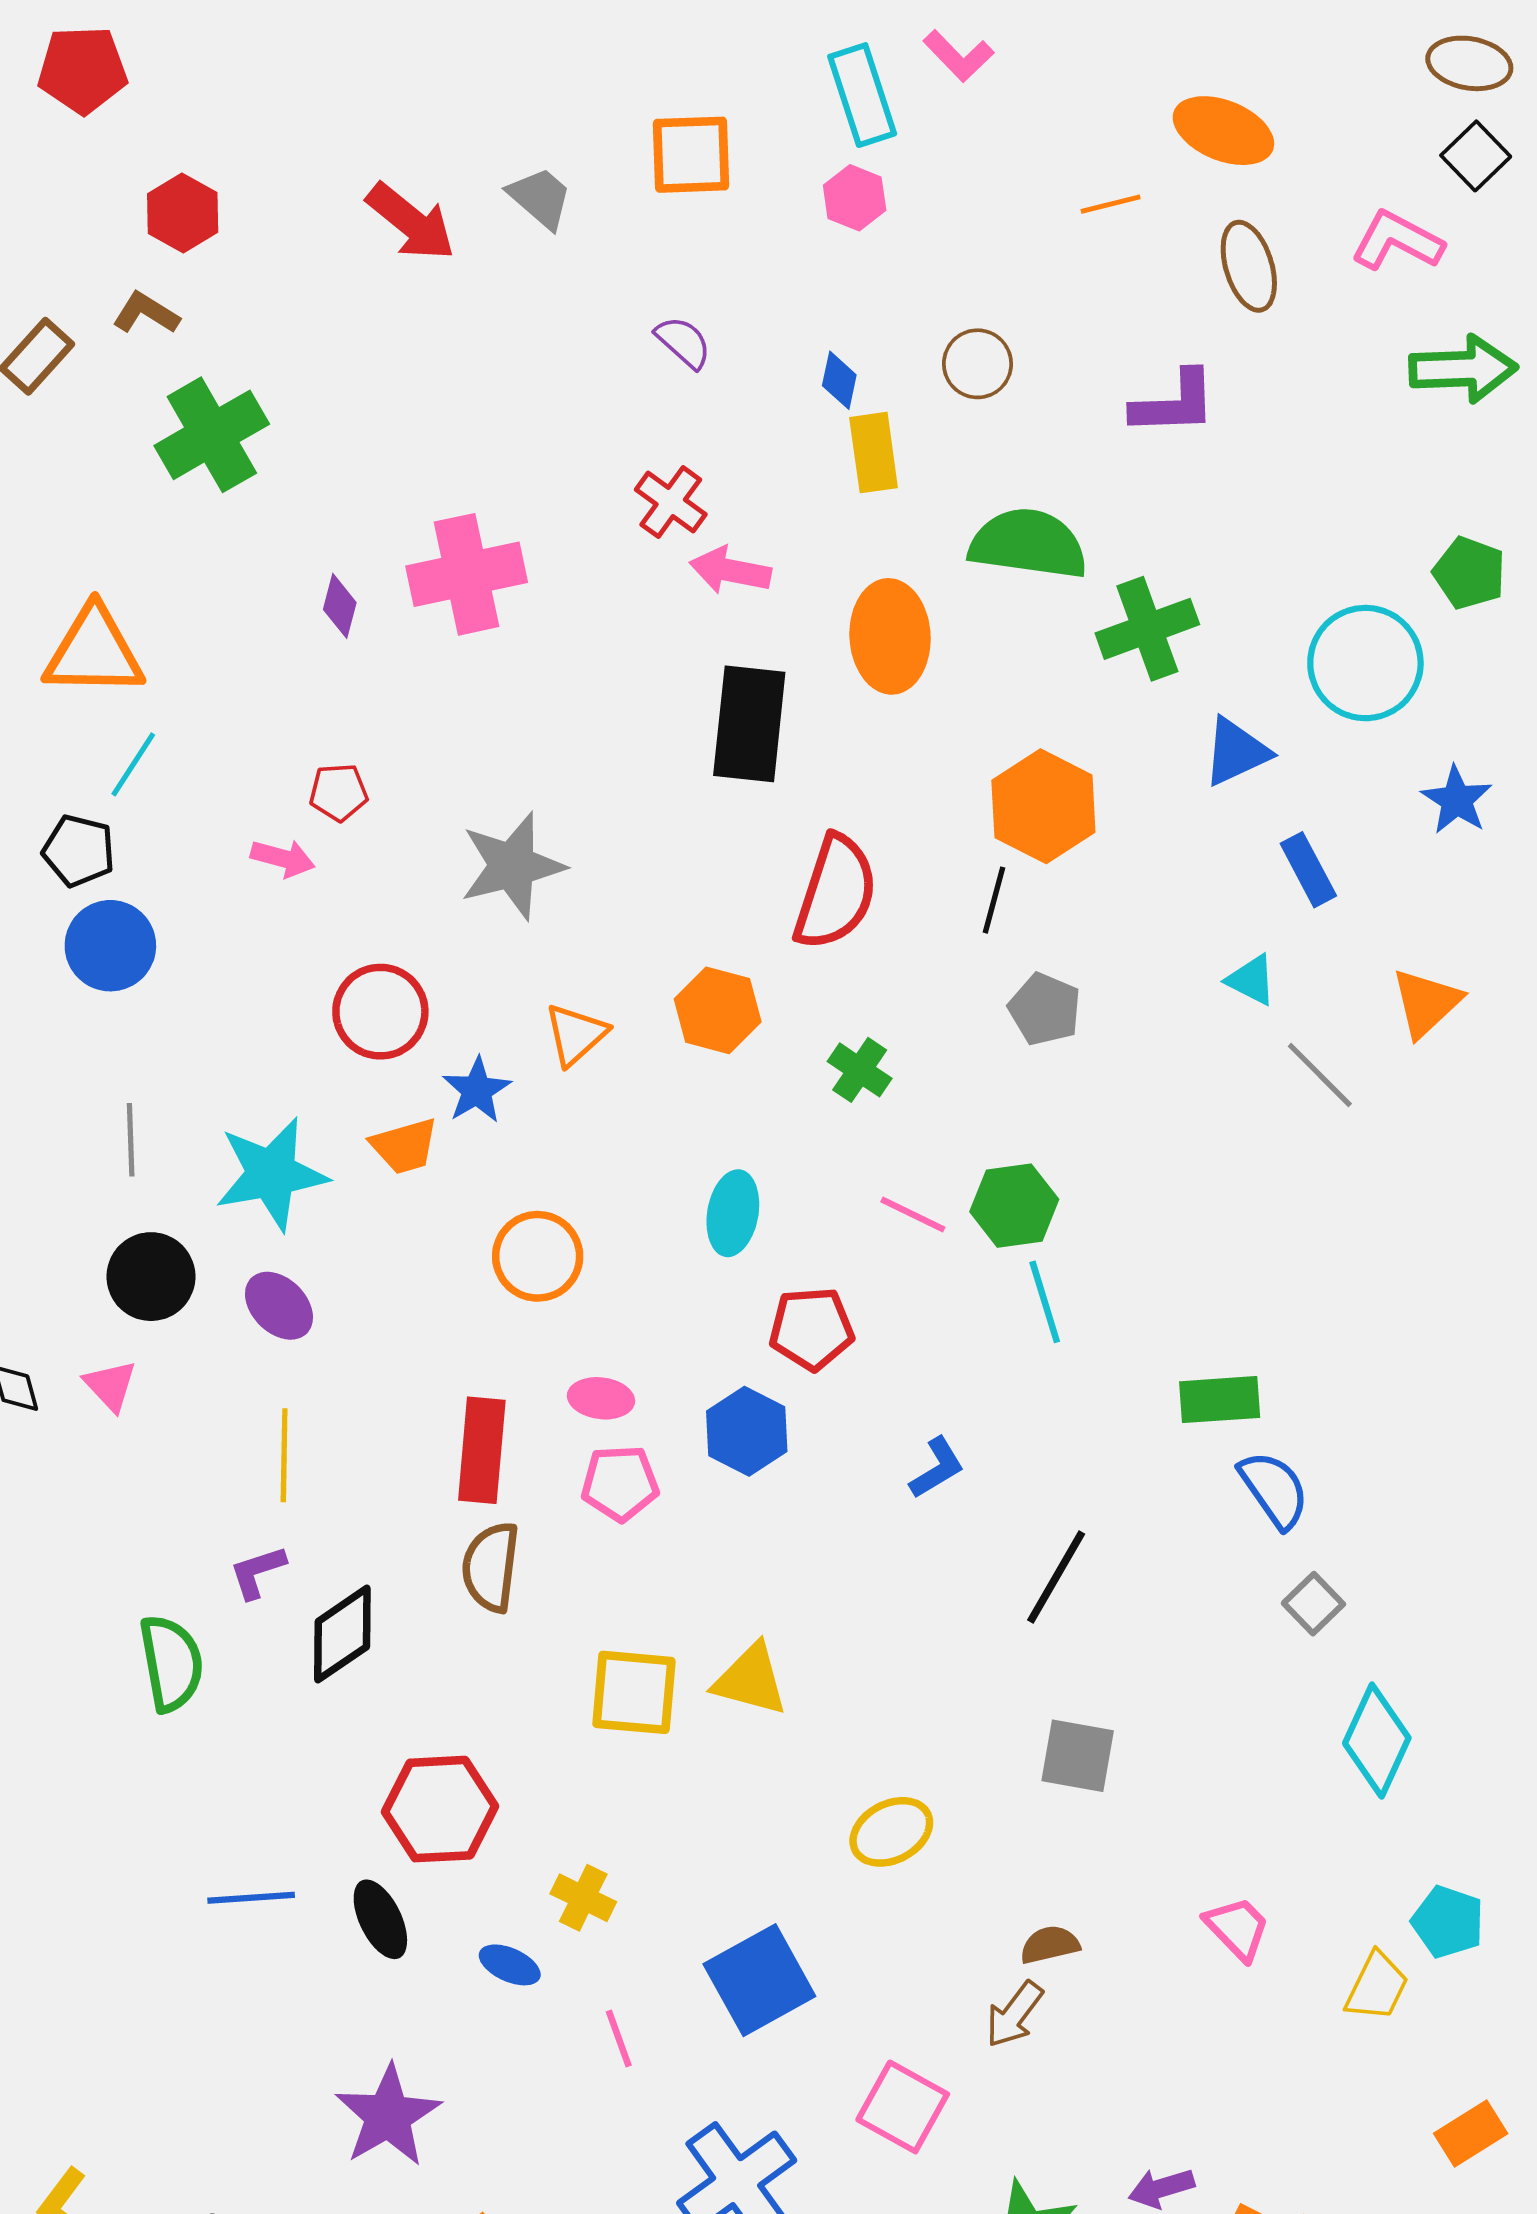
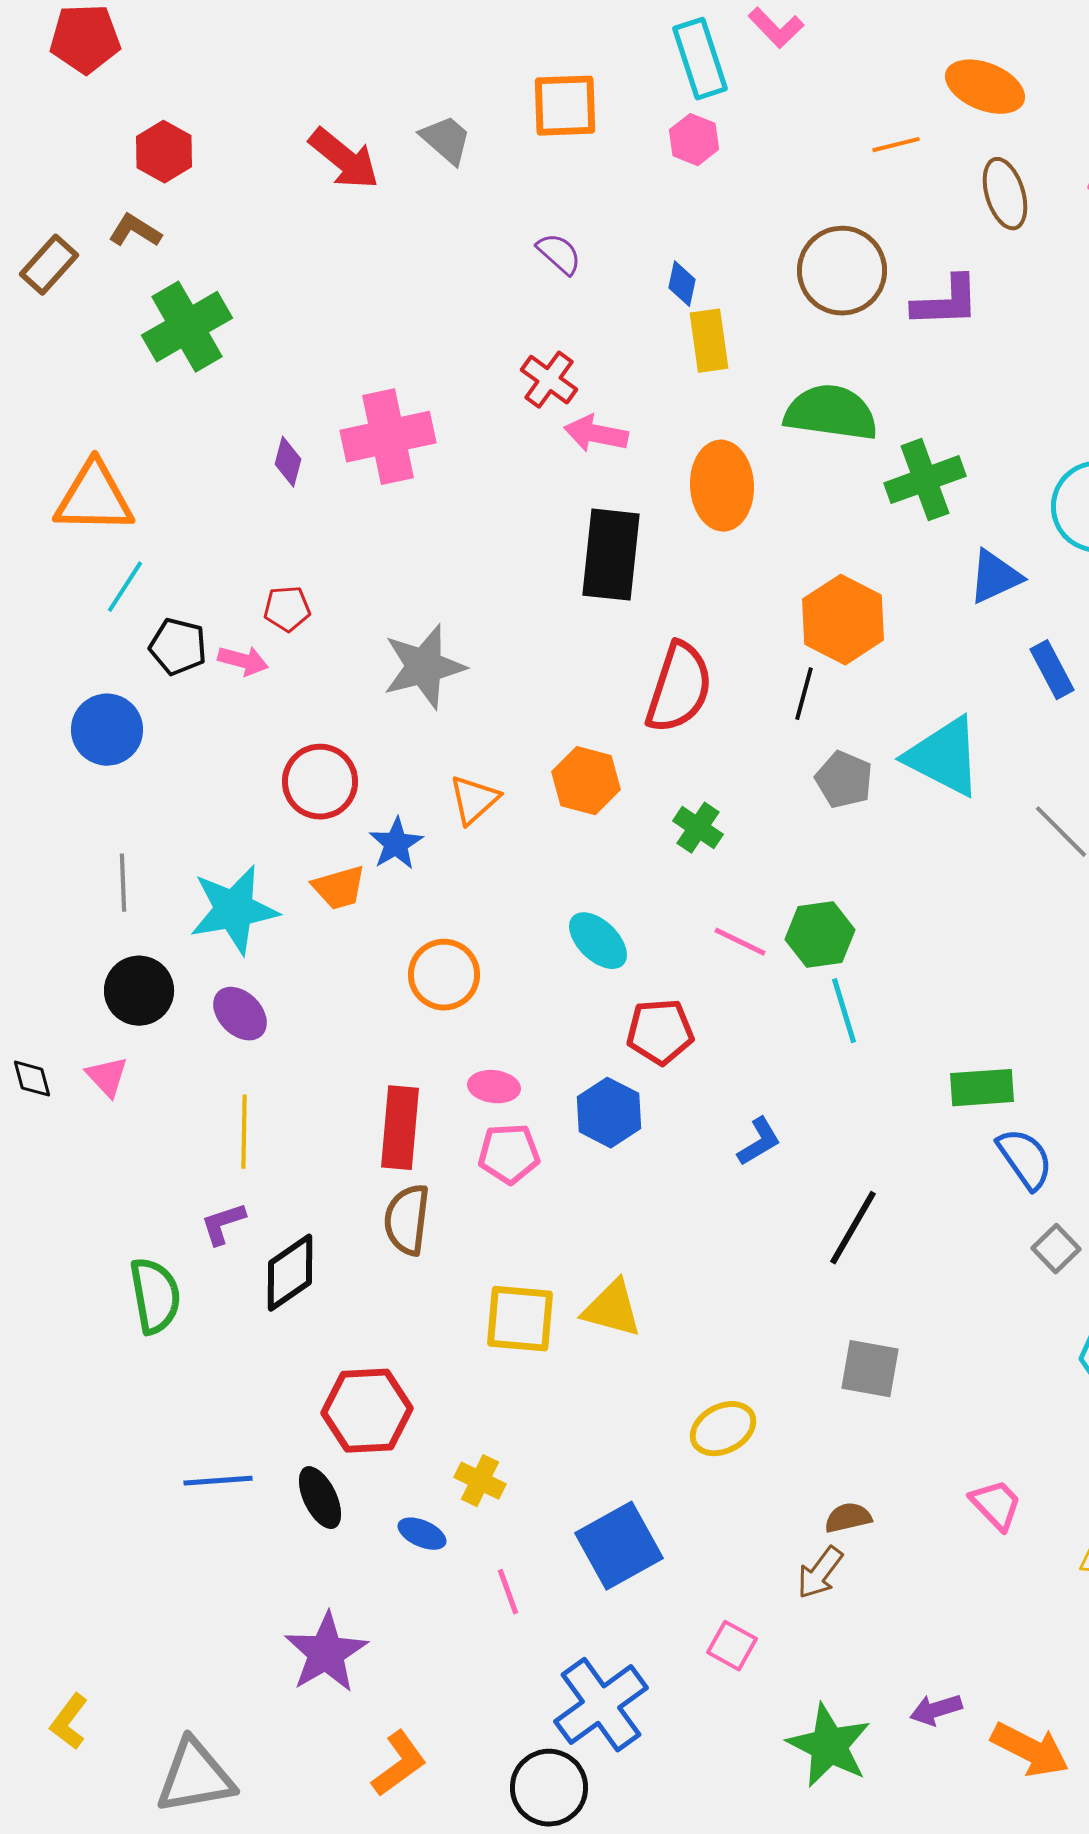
brown circle: (977, 364) -> (842, 271), moved, size x1.6
black pentagon: (79, 851) -> (178, 647), moved
cyan triangle: (1251, 980) -> (944, 757), moved, size x2.0
cyan ellipse: (733, 1213) -> (598, 941), turned -56
pink square: (903, 2107) -> (732, 1646), size x0.7

